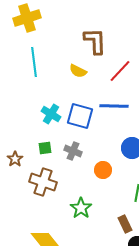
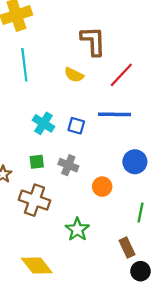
blue square: (80, 116) -> (76, 126), size x0.6

